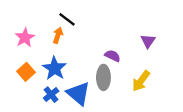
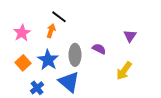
gray ellipse: (103, 77) -> (75, 55), moved
blue cross: (51, 95) -> (37, 88), moved

